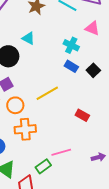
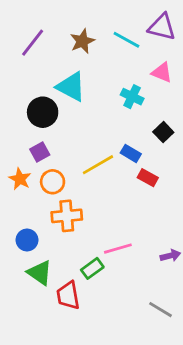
cyan triangle: (28, 38) -> (71, 87), size x1.6
blue rectangle: (71, 66) -> (131, 153), moved
red rectangle: (82, 115) -> (148, 178), moved

